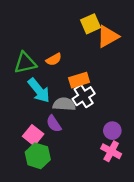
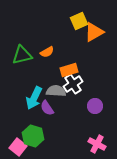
cyan arrow: (39, 90) -> (34, 98), moved, turned 65
purple circle: (112, 131) -> (95, 106), moved
pink square: (33, 135) -> (18, 147), moved
pink cross: (111, 151) -> (97, 144), moved

